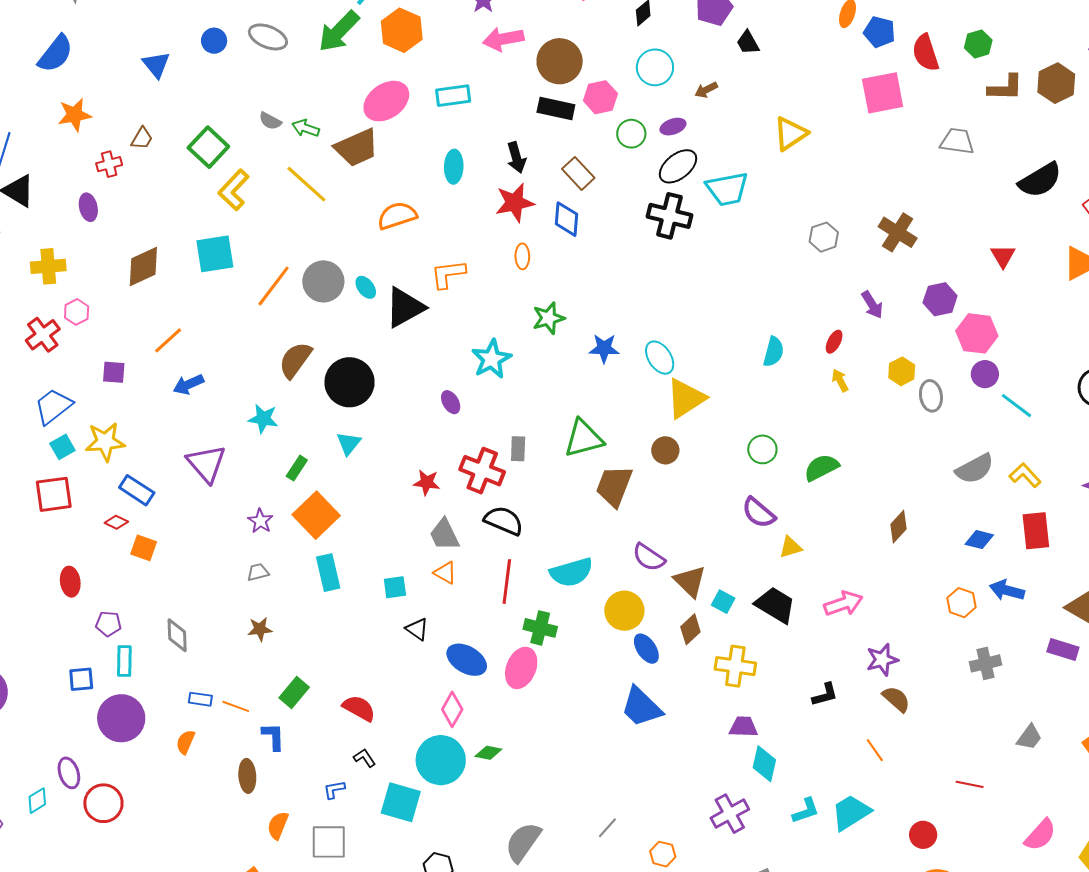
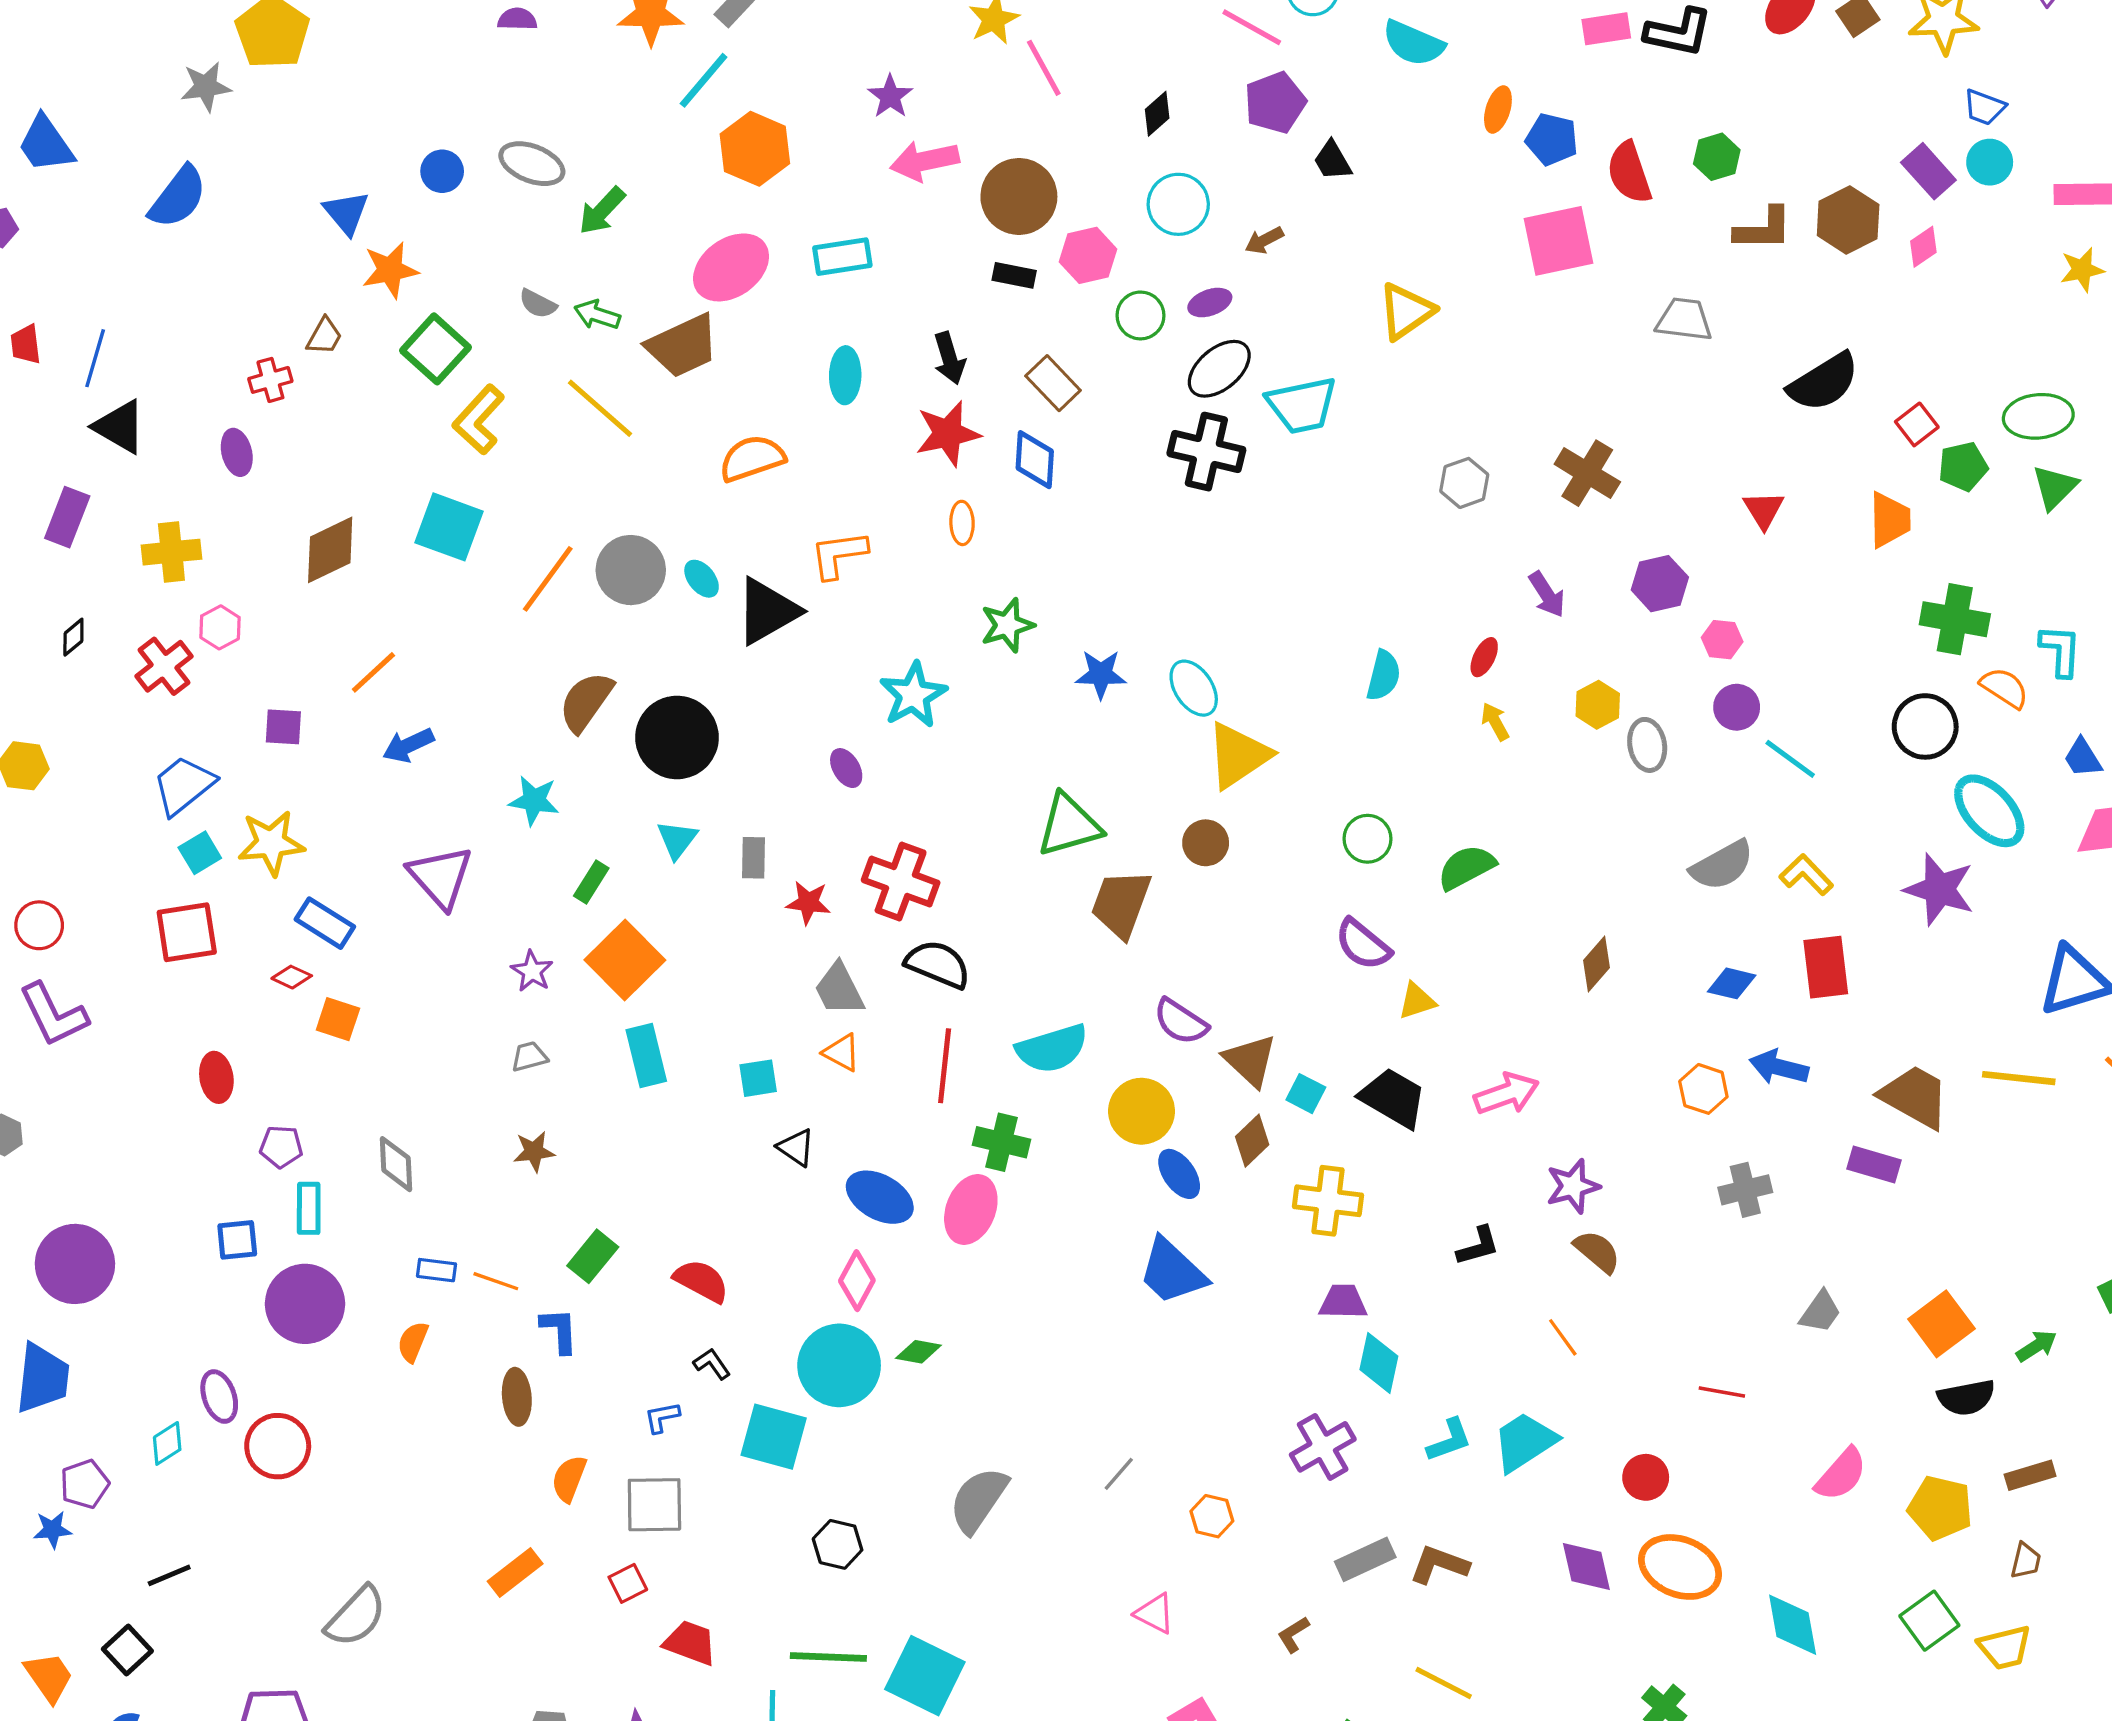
green arrow: (339, 31) -> (602, 211), moved, size x0.7
black rectangle: (556, 108) -> (1014, 275), size x0.7
orange star: (75, 115) -> (390, 270), moved
cyan square: (215, 254) -> (449, 527), turned 30
pink hexagon: (977, 333) -> (1722, 640), size x0.6
gray rectangle: (518, 449) -> (754, 858), moved

